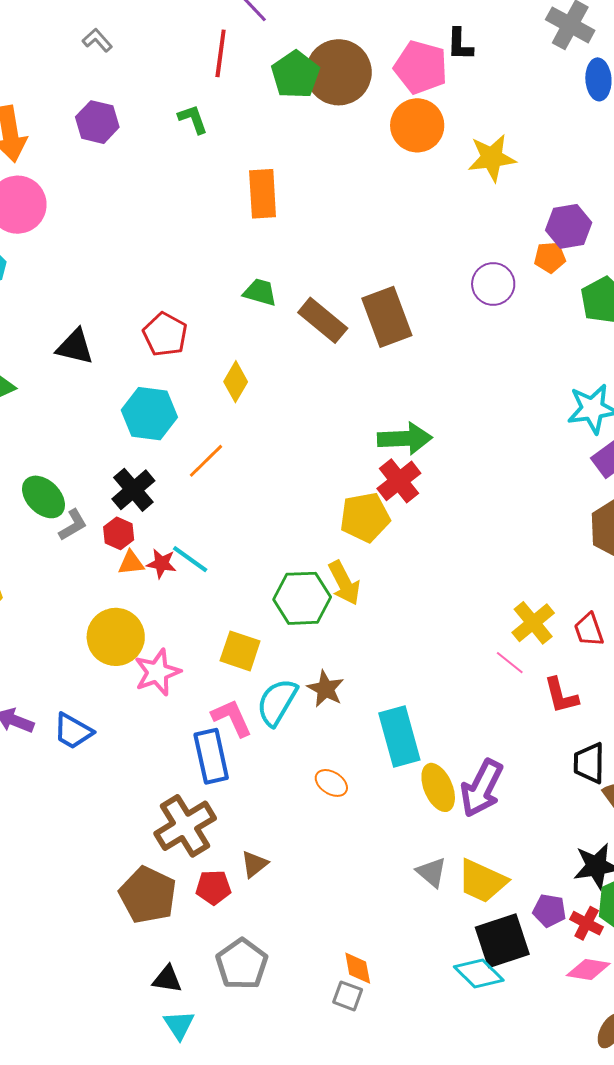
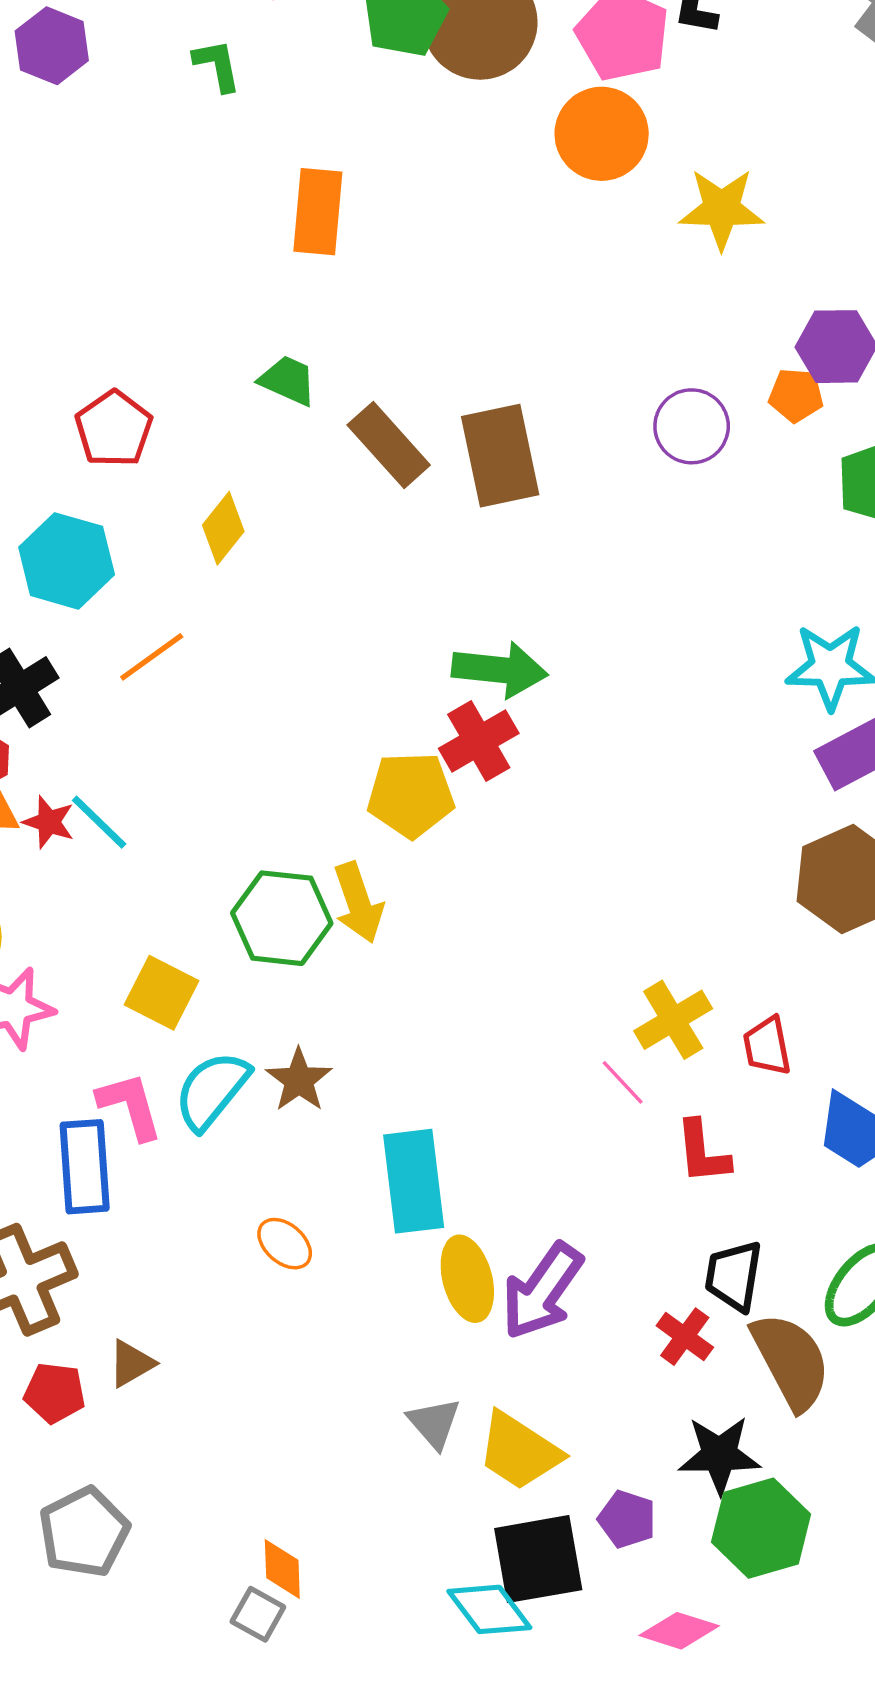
red cross: (587, 923) -> (685, 1337), moved

